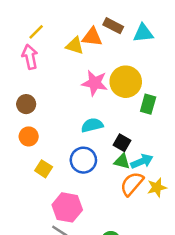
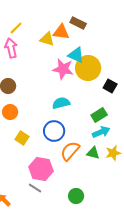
cyan triangle: (143, 33) -> (76, 55), moved, turned 30
green rectangle: (148, 104) -> (99, 115), moved, turned 42
black square: (122, 143) -> (110, 86), moved
green triangle: (122, 161) -> (93, 153), moved
orange semicircle: (132, 184) -> (70, 151), moved

